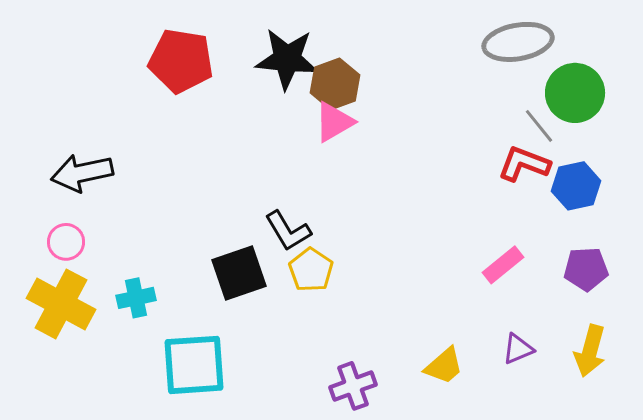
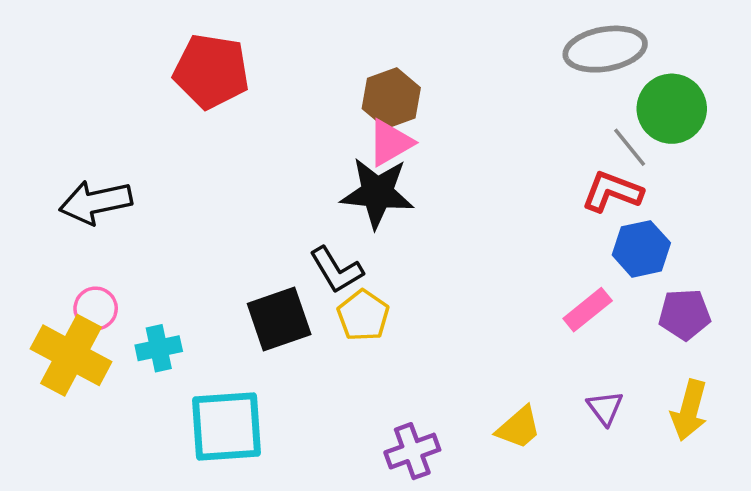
black star: (287, 59) -> (377, 193), moved
blue hexagon: (576, 186) -> (641, 249), moved
pink circle: (66, 242) -> (96, 309), moved
purple triangle: (518, 349) -> (605, 408), turned -44

